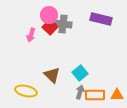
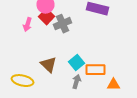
gray cross: (63, 24) -> (62, 24), moved, turned -30
orange rectangle: (95, 95) -> (96, 70), moved

